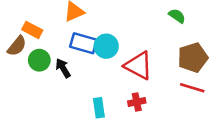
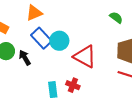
blue rectangle: (84, 43) -> (41, 38), turned 30
red cross: (137, 102) -> (73, 85), moved, turned 32

